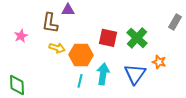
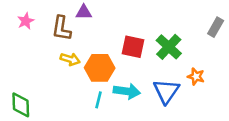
pink star: (21, 36) -> (26, 21), moved
cyan arrow: (103, 74) -> (127, 91), turned 90

